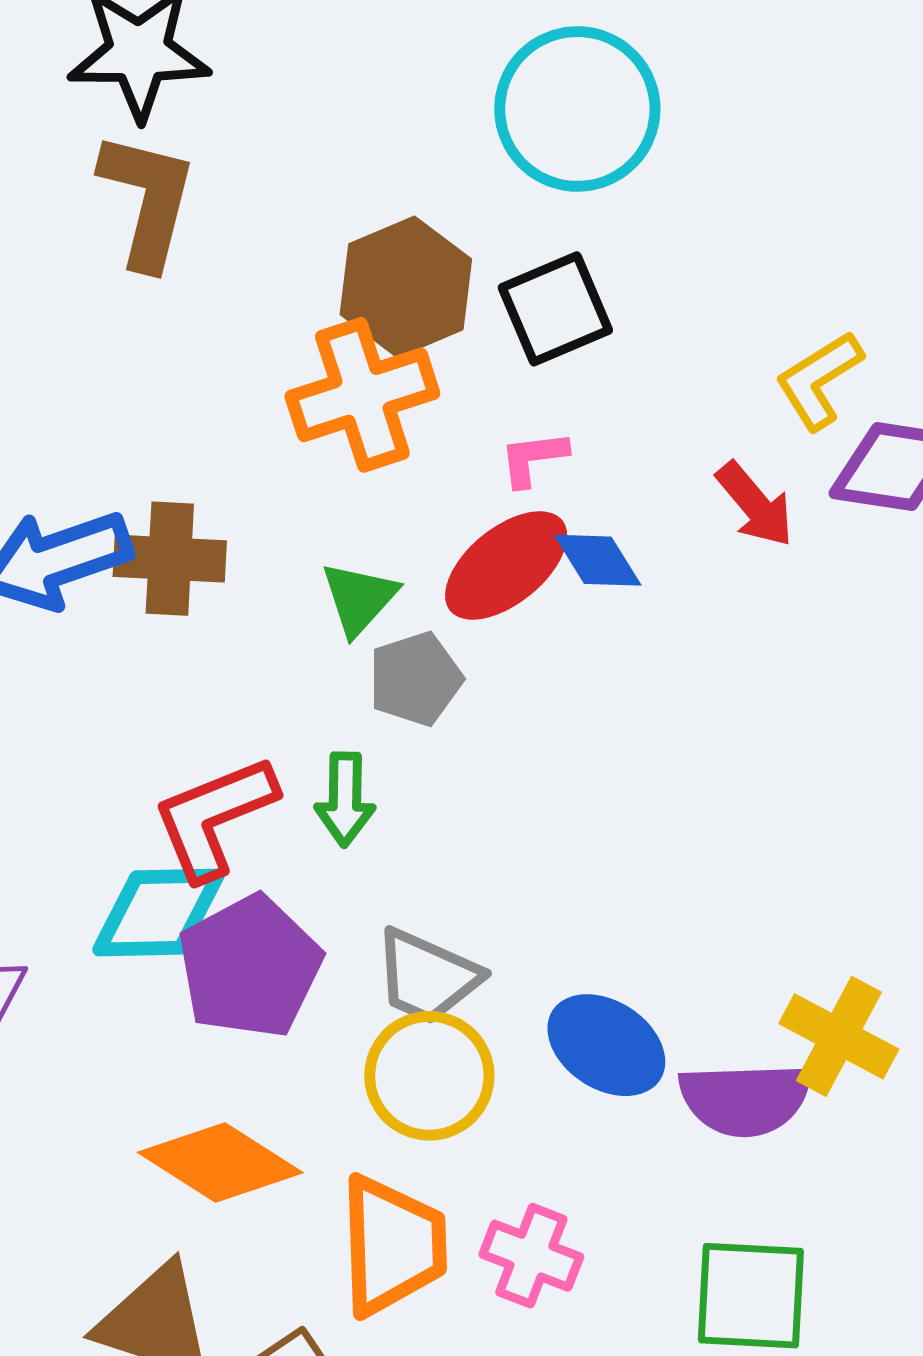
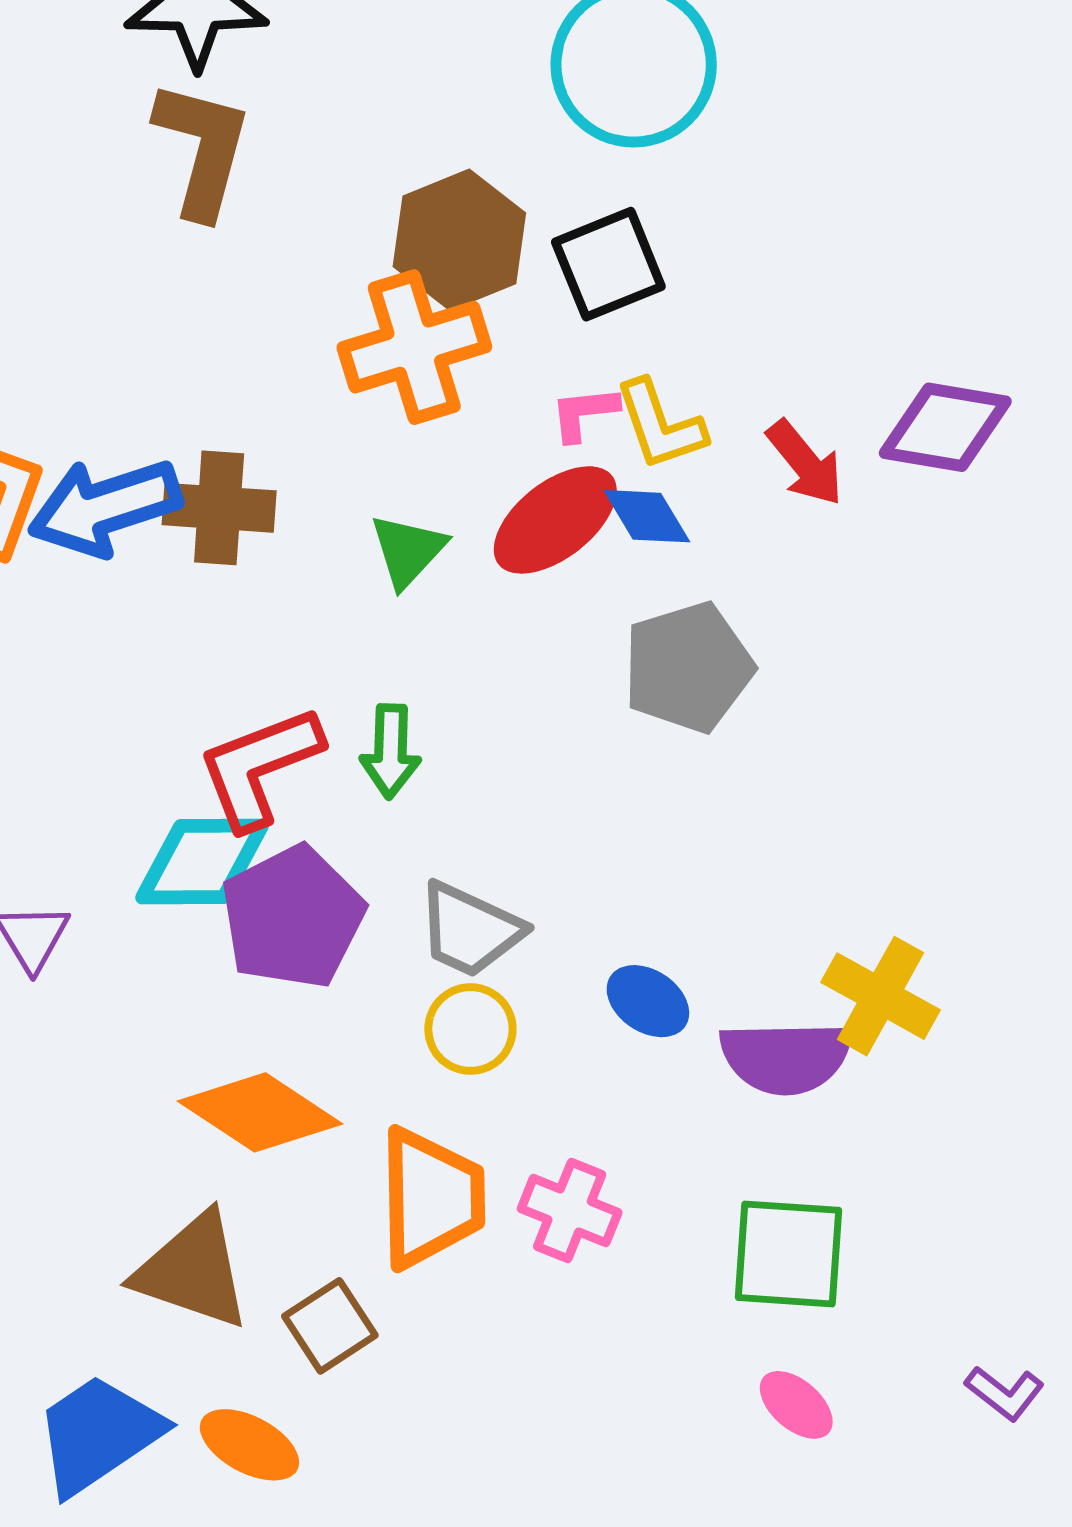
yellow L-shape: (819, 380) -> (660, 425), moved, turned -78
gray pentagon: (415, 679) -> (688, 667), moved, size x1.4
blue ellipse: (606, 1045) -> (648, 1001), size x0.7
yellow circle: (429, 1076) -> (470, 1029), size x0.7

